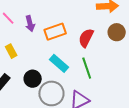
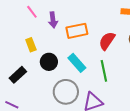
black circle: (33, 79) -> (49, 62), moved

